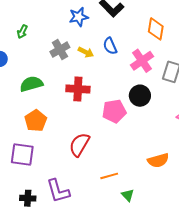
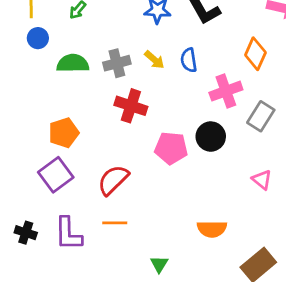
gray cross: (60, 50) -> (117, 63), moved
green semicircle: (31, 84) -> (73, 63), moved
purple square: (22, 154) -> (56, 175), moved, turned 30
orange line: (109, 176) -> (115, 223), moved

